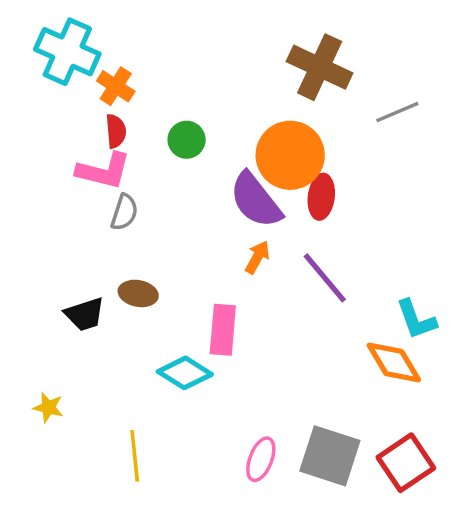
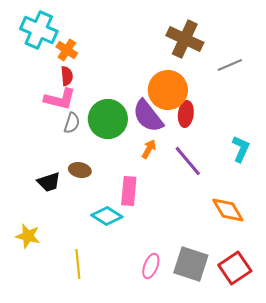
green circle: (187, 140) -> (108, 119), moved, size x1.8
cyan L-shape: (416, 319) -> (241, 149), moved, turned -136
yellow star: (48, 407) -> (28, 236), size x1.4

